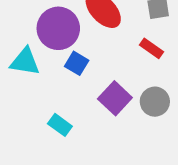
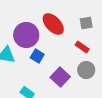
gray circle: (155, 102) -> (86, 70), moved

